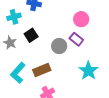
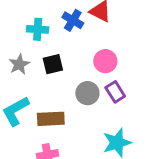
pink circle: (81, 19) -> (105, 61), moved

